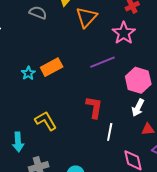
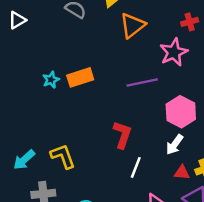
yellow L-shape: (46, 121) -> (63, 156), moved
cyan arrow: (18, 142) -> (24, 160), turned 42

